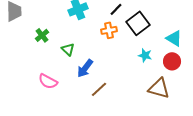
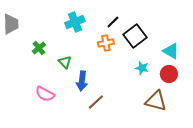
blue arrow: (85, 68) -> (82, 81), turned -30

